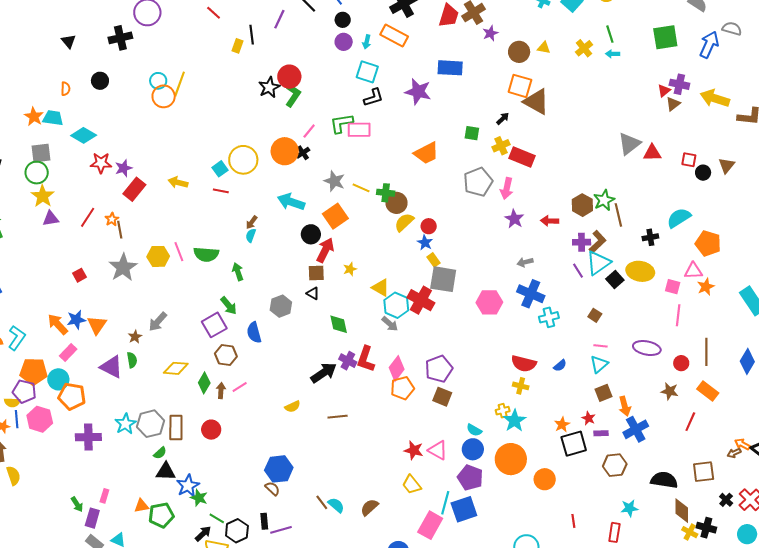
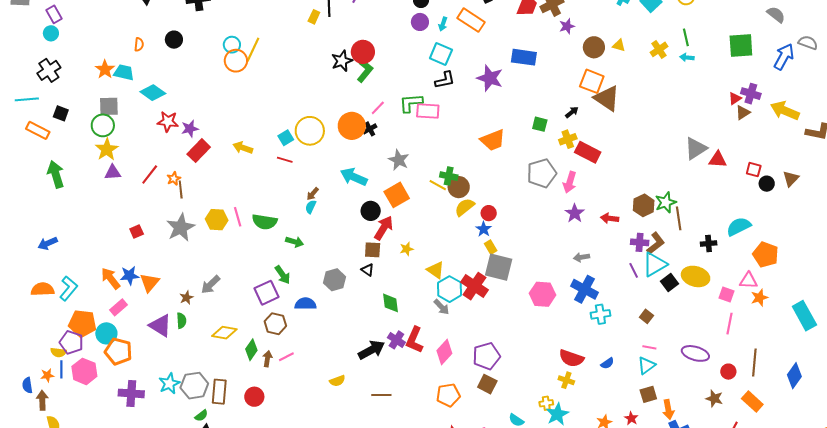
yellow line: (361, 188) -> (438, 185), moved
green arrow: (238, 272) -> (295, 242), turned 120
blue semicircle: (254, 333) -> (305, 304), turned 100
orange pentagon: (402, 388) -> (448, 395), moved

